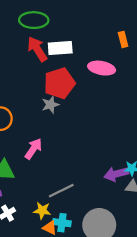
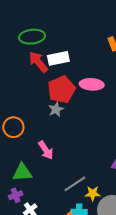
pink ellipse: (102, 68) -> (92, 84), moved
pink arrow: (33, 149) -> (46, 150), turned 120
yellow star: (42, 211) -> (93, 193), moved

